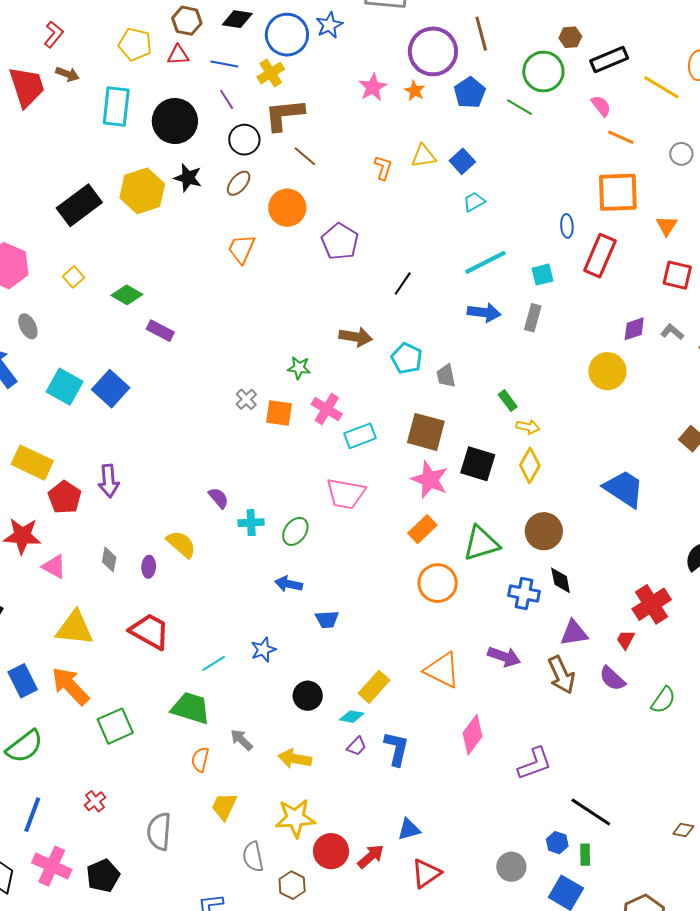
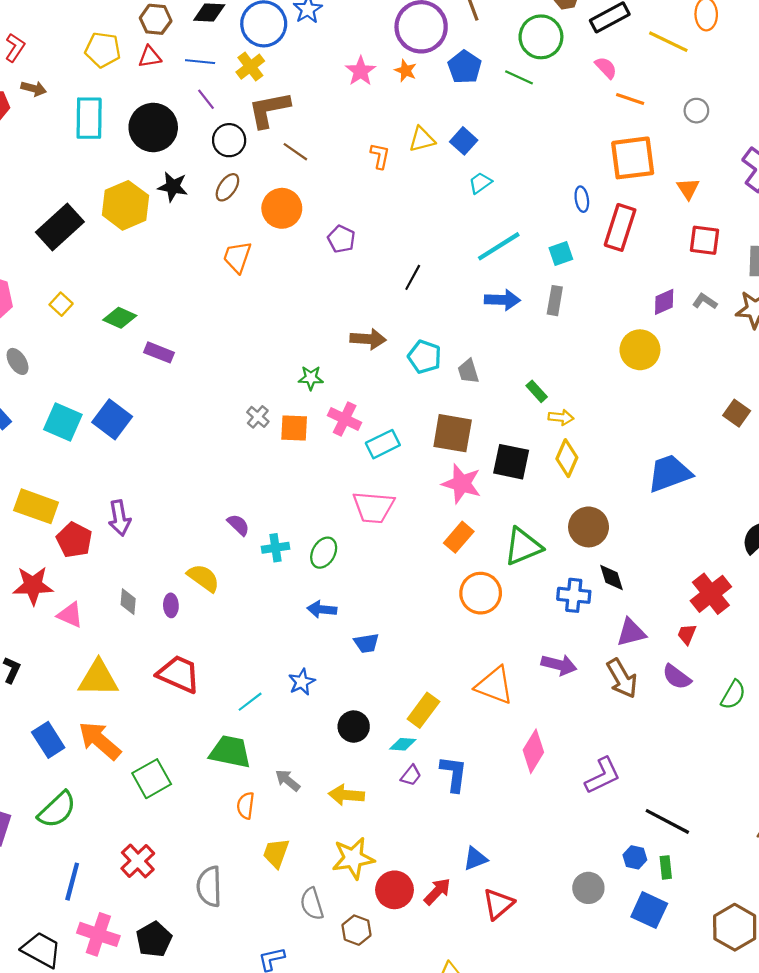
purple pentagon: (340, 242) -> (341, 239), size x0.7
blue trapezoid: (624, 489) -> (670, 473), turned -48
red cross: (95, 801) -> (138, 861), size x1.5

